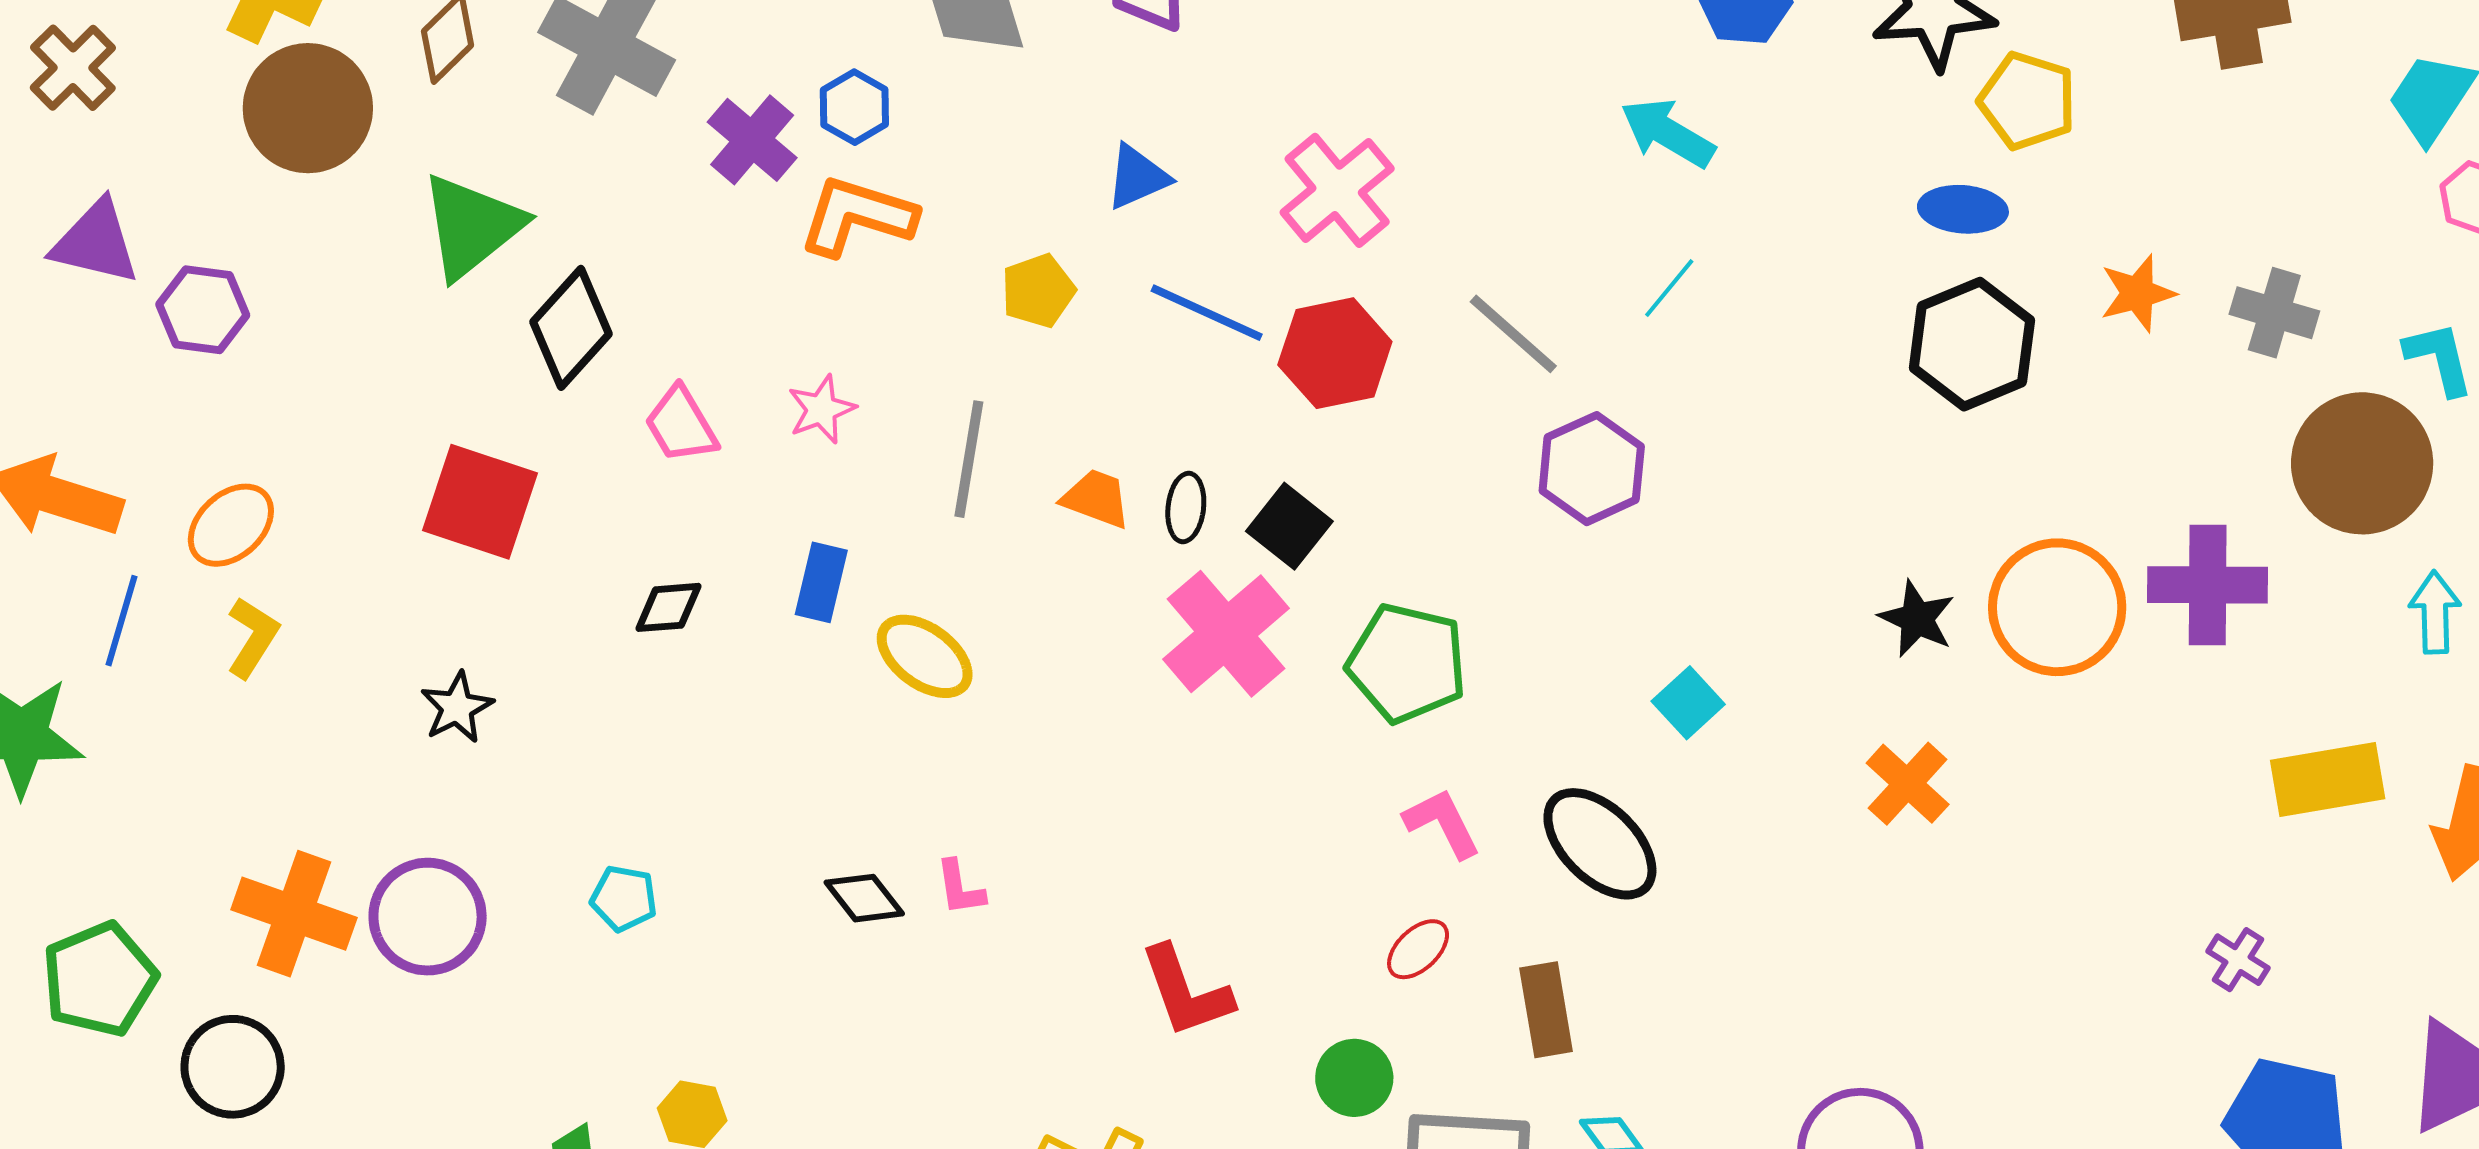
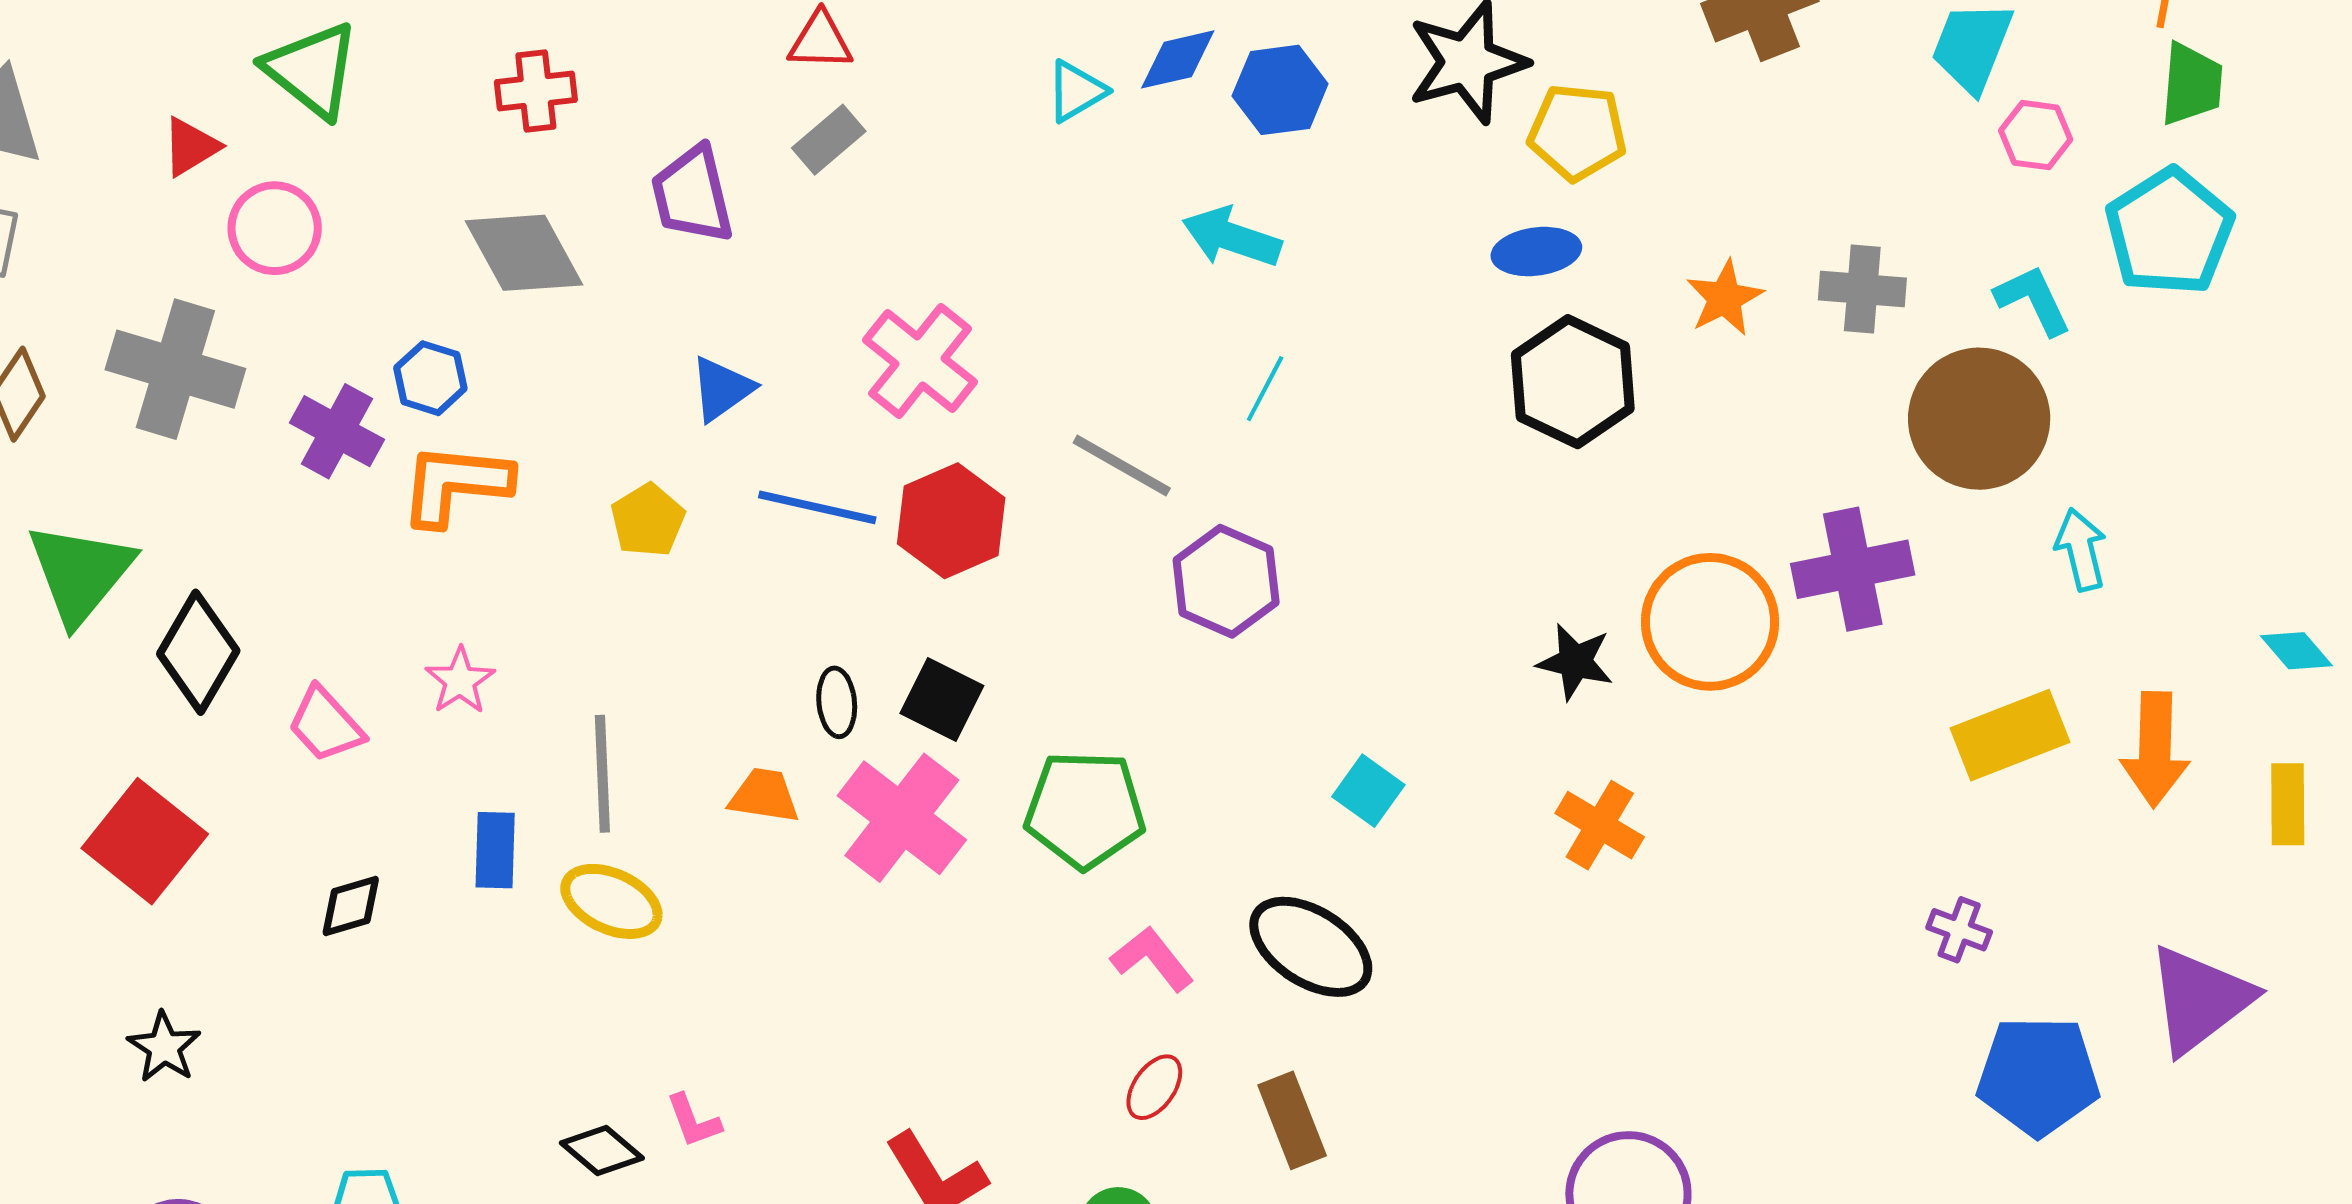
gray line: (969, 459) -> (602, 774), moved
orange trapezoid: (1096, 498) -> (764, 796), moved
red square: (480, 502) -> (145, 841), turned 32

